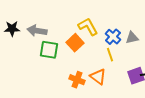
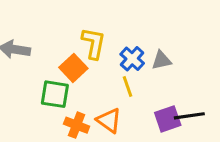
yellow L-shape: (88, 27) -> (94, 43), turned 40
green square: (49, 50) -> (55, 94), moved

